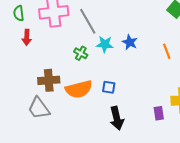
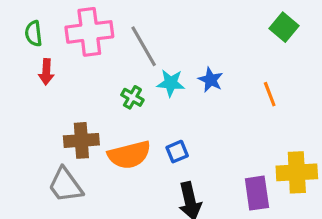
blue square: (109, 87) -> (177, 152), turned -32
purple rectangle: (159, 113) -> (257, 193), size x1.5

